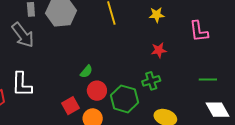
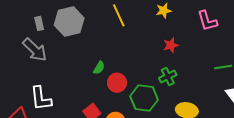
green semicircle: (86, 72) -> (99, 68), moved
red circle: (97, 91) -> (117, 83), moved

